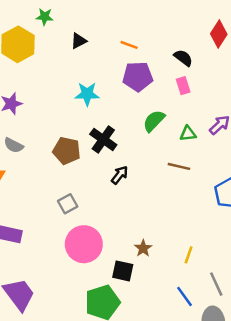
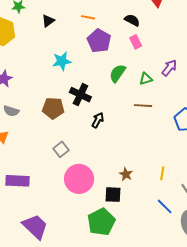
purple pentagon: (138, 77) -> (99, 41), turned -30

